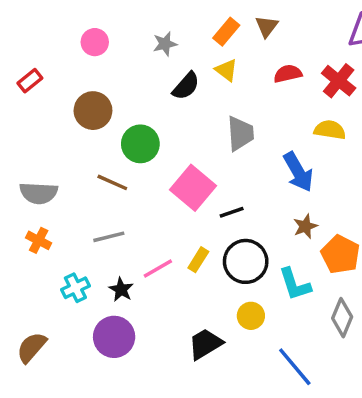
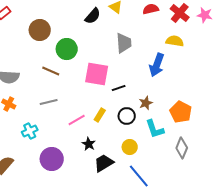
blue arrow: (298, 172) -> (157, 65), turned 50
pink square: (193, 188) -> (97, 74), turned -30
brown star: (305, 226) -> (146, 103), moved
black circle: (246, 261) -> (127, 116), size x0.7
black star: (121, 289) -> (89, 144), moved
blue line: (295, 367) -> (139, 176), moved

